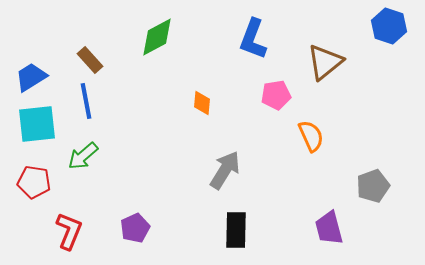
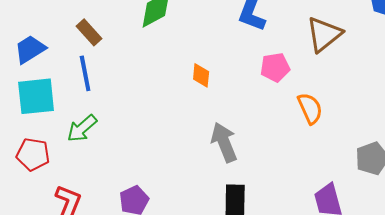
gray arrow: (225, 170) -> (224, 142), turned -54

